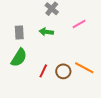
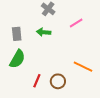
red line: (43, 71) -> (37, 81), moved
brown circle: (63, 71) -> (58, 81), moved

